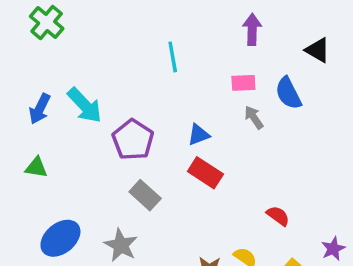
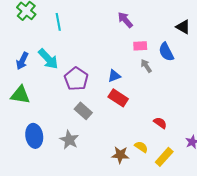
purple arrow: (252, 29) -> (125, 20), moved, turned -42
cyan line: (173, 57) -> (58, 22), moved
green triangle: (36, 167) -> (20, 95), size x1.5
blue ellipse: (60, 238) -> (34, 136), turned -60

